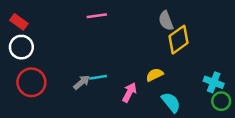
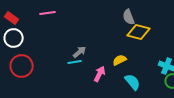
pink line: (97, 16) -> (48, 13), moved
yellow diamond: (178, 40) -> (139, 32), turned 50
gray arrow: (82, 82) -> (80, 52), moved

